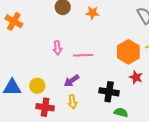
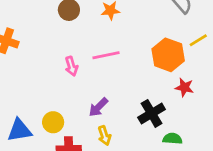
pink line: (83, 55) -> (106, 55), moved
black cross: (109, 92) -> (152, 113), turned -30

